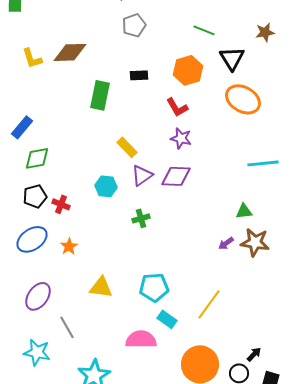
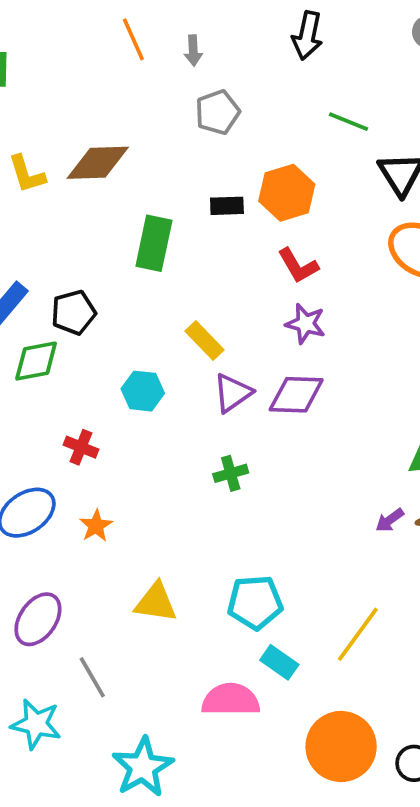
orange hexagon: (188, 70) -> (287, 193), moved
cyan hexagon: (106, 186) -> (143, 391), moved
black pentagon: (35, 196) -> (73, 312), moved

